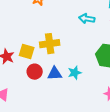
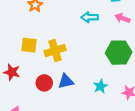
yellow square: (27, 52) -> (29, 45), moved
cyan star: (75, 73) -> (100, 86), moved

